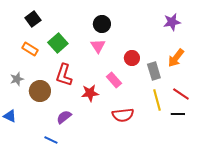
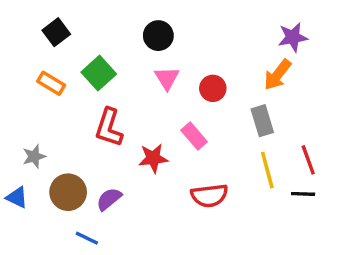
black circle: (102, 24) -> (158, 36), moved
red circle: (132, 58) -> (213, 88), moved
orange arrow: (176, 58) -> (278, 75), moved
gray star: (17, 79) -> (34, 156), moved
brown circle: (40, 91) -> (68, 192), moved
red line: (181, 94) -> (308, 160), turned 36

